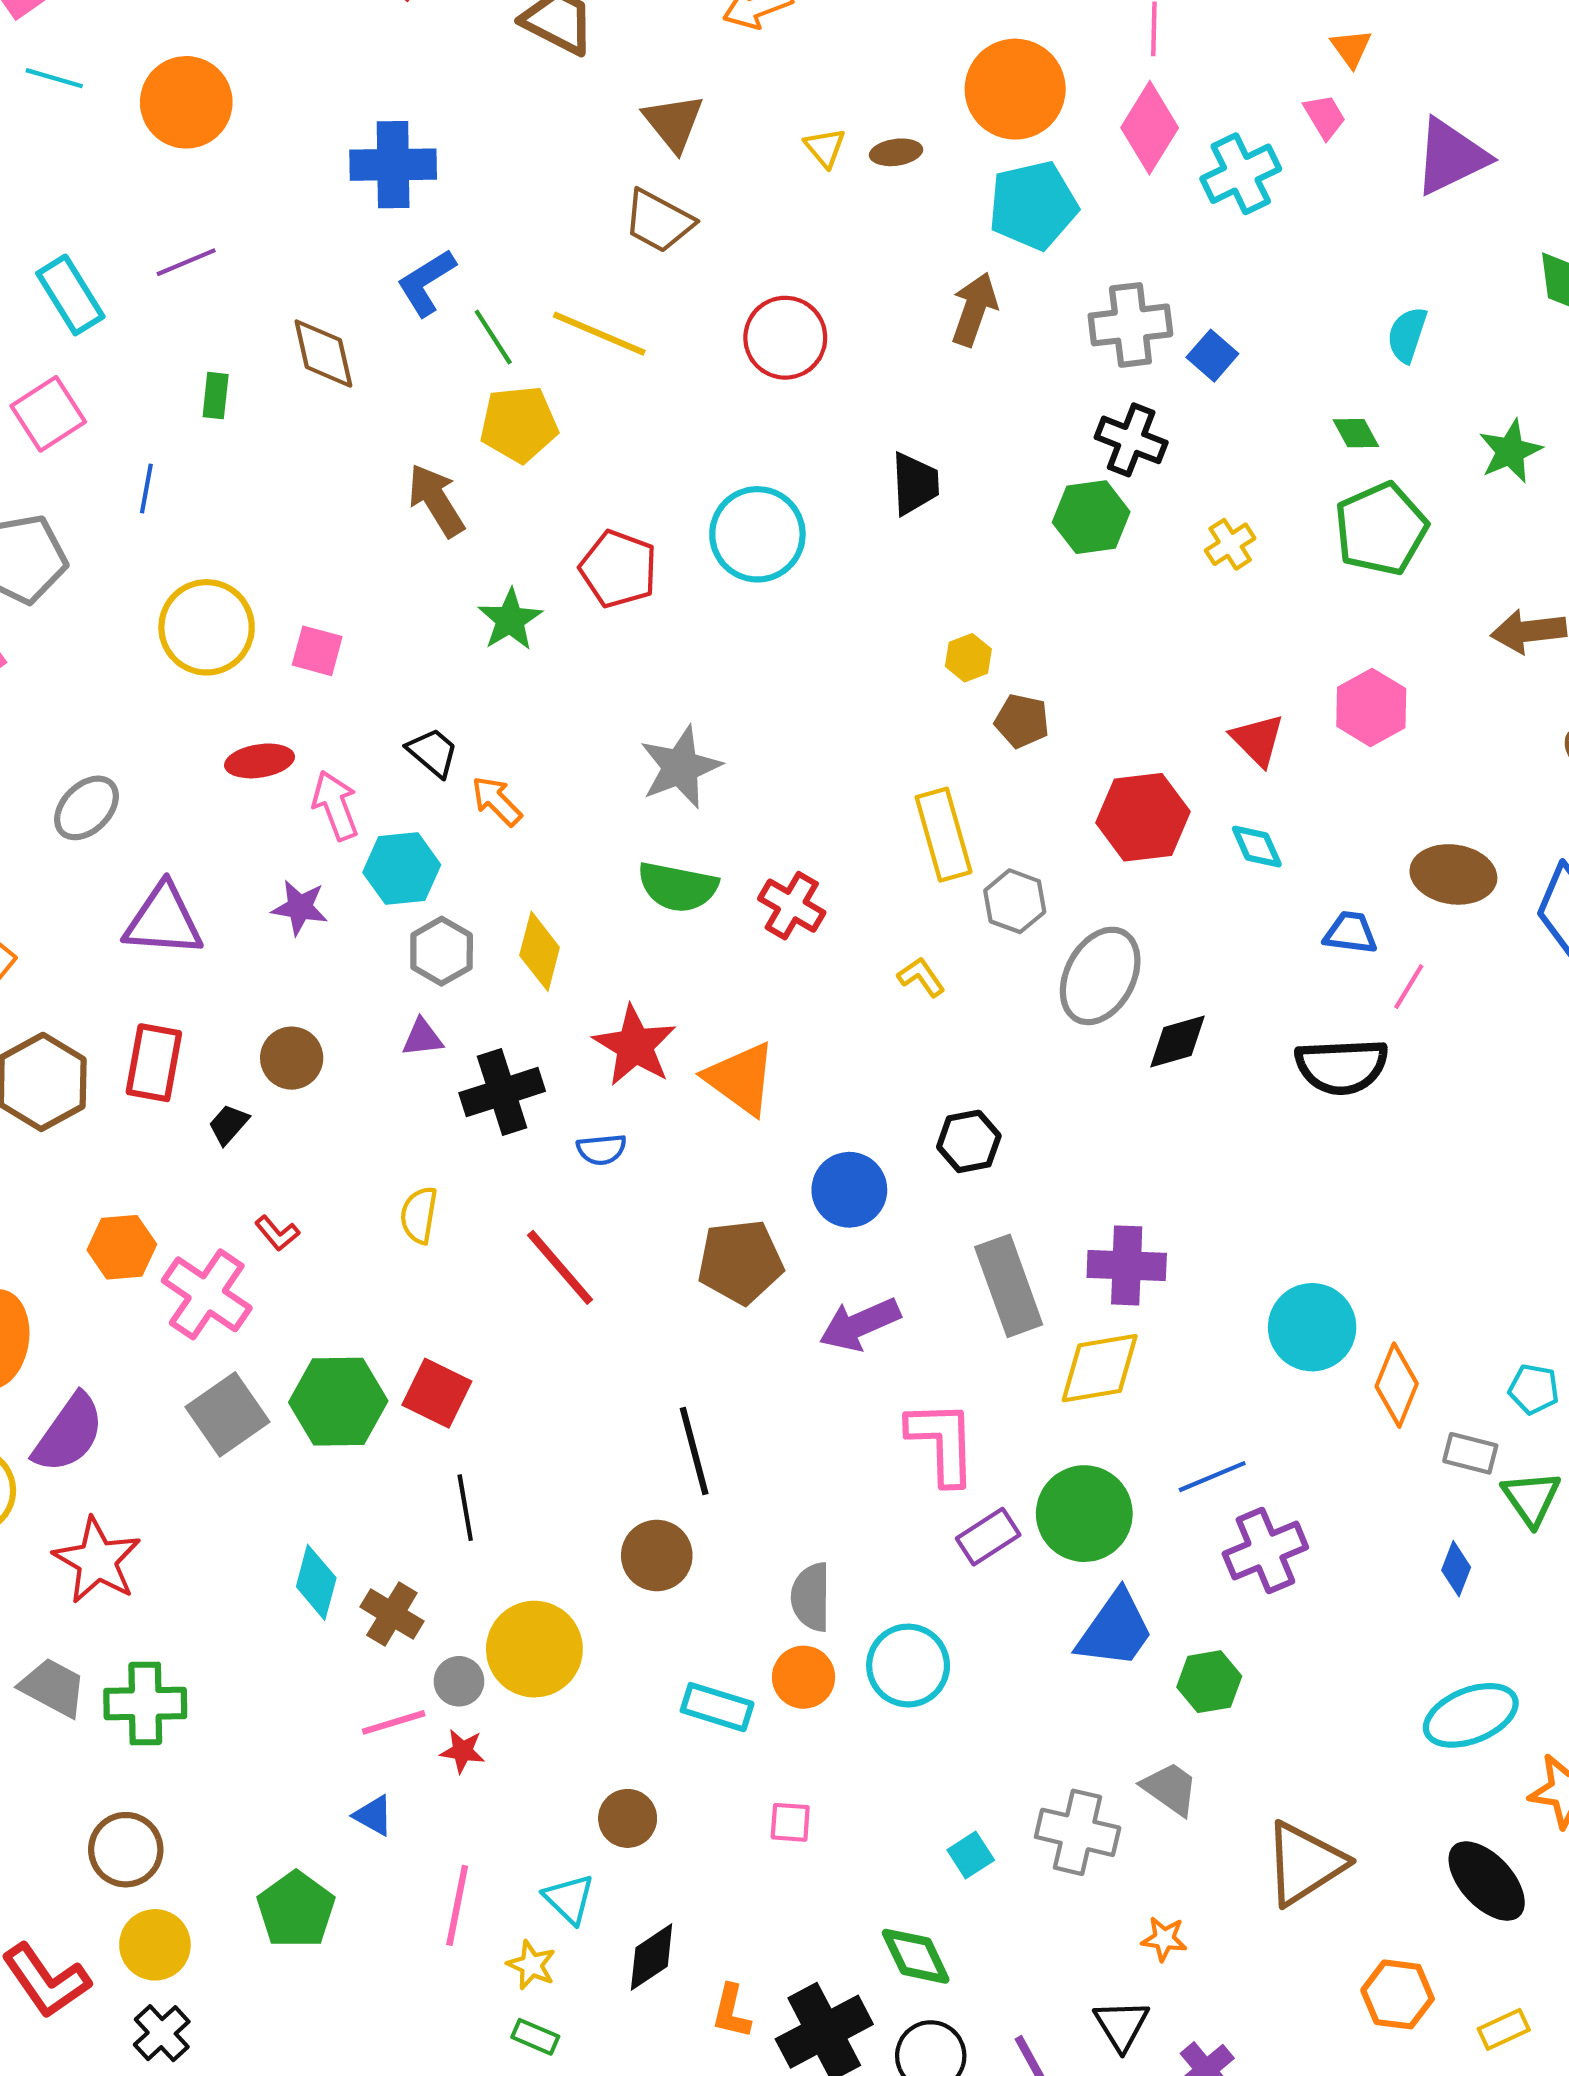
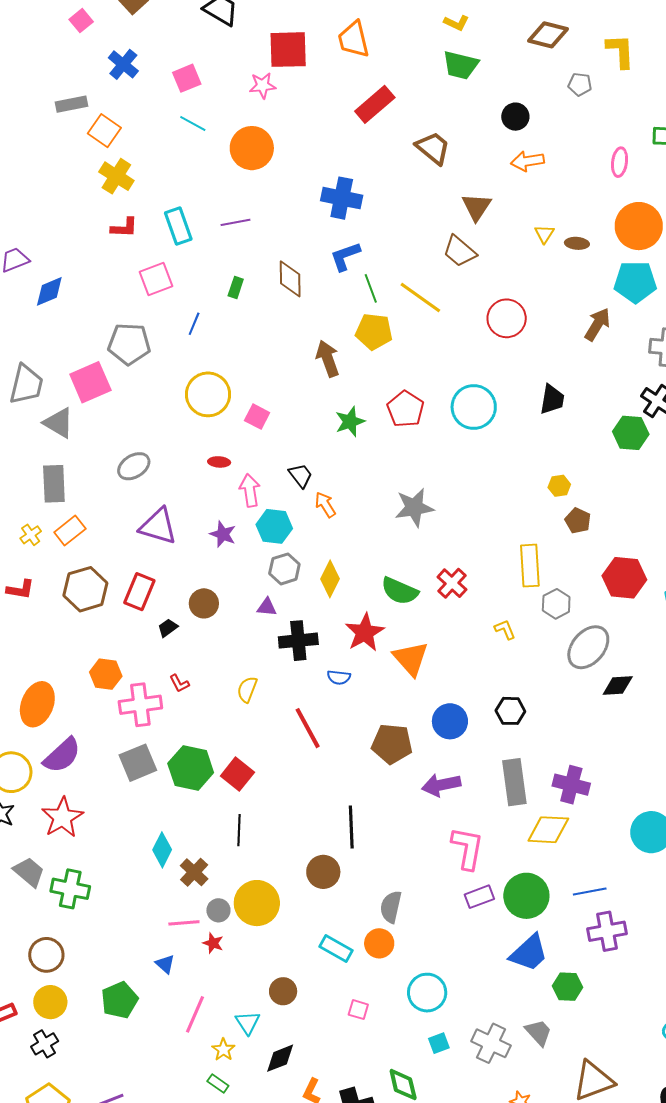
red ellipse: (260, 761) -> (219, 462), size x0.7
green semicircle: (678, 887) -> (400, 591), moved
pink cross: (207, 1294) -> (140, 705), turned 36
cyan circle: (908, 1666) -> (427, 993), moved

